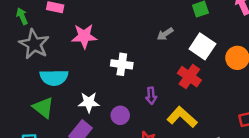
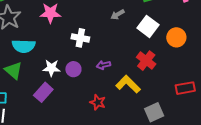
red cross: (189, 77) -> (146, 61), moved
purple arrow: (151, 96) -> (103, 65), turned 80
purple circle: (120, 115) -> (73, 69), moved

